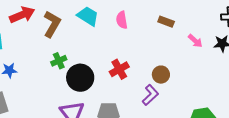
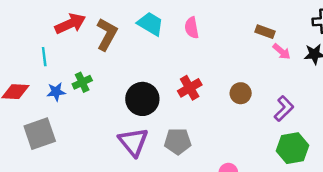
brown rectangle: (166, 22) -> (265, 32), moved
green cross: (59, 61) -> (82, 82), moved
purple L-shape: (150, 95) -> (284, 109), moved

